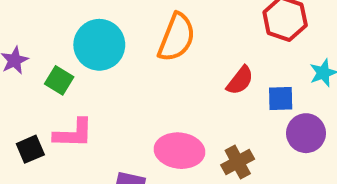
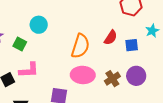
orange semicircle: (177, 37) -> (80, 46), moved
cyan circle: (99, 45) -> (39, 25), size x0.7
purple circle: (306, 133) -> (136, 76), moved

